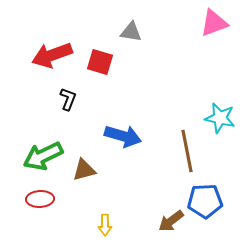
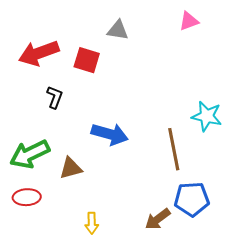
pink triangle: (214, 23) -> (189, 21), moved, size x0.7

